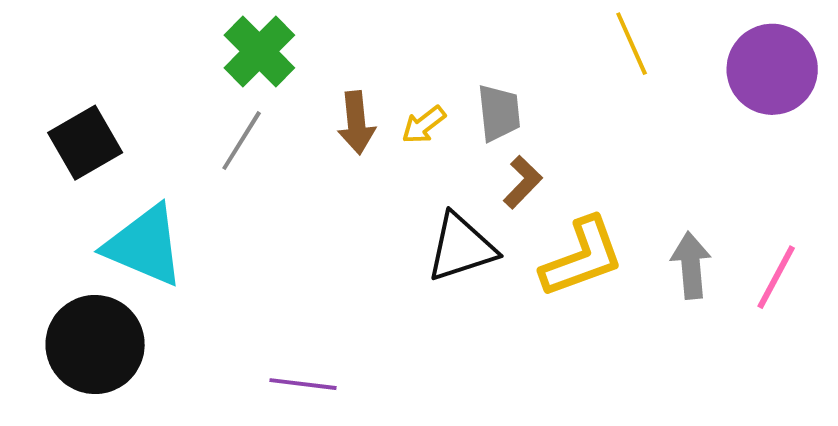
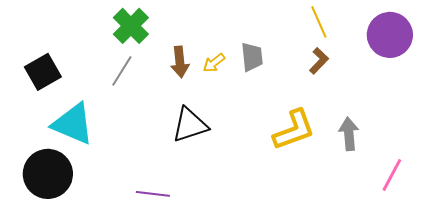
brown L-shape: (523, 182) -> (319, 61), moved
black triangle: (461, 247) -> (190, 125), moved
pink line: (776, 277) -> (392, 175), moved

